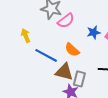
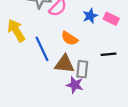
yellow arrow: (26, 36) -> (16, 31), size x1.5
blue line: (46, 55) -> (42, 49), turned 45

